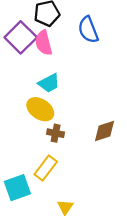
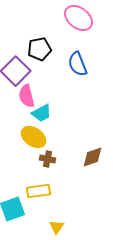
pink semicircle: (44, 43) -> (27, 96), moved
yellow rectangle: (46, 168) -> (39, 191), turned 45

